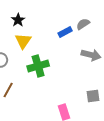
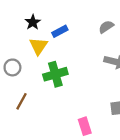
blue rectangle: (65, 32) -> (60, 31), moved

